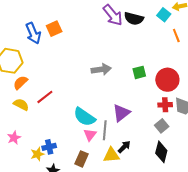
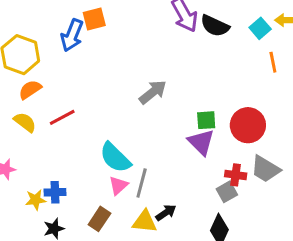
blue arrow: (33, 33) -> (72, 35), moved, turned 35
gray arrow: (101, 69) -> (153, 92), turned -42
green square: (139, 72) -> (206, 120), moved
red cross: (165, 105) -> (236, 175), moved
purple triangle: (121, 113) -> (201, 142), moved, turned -48

